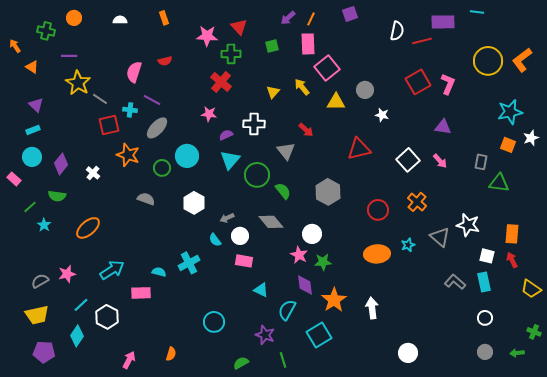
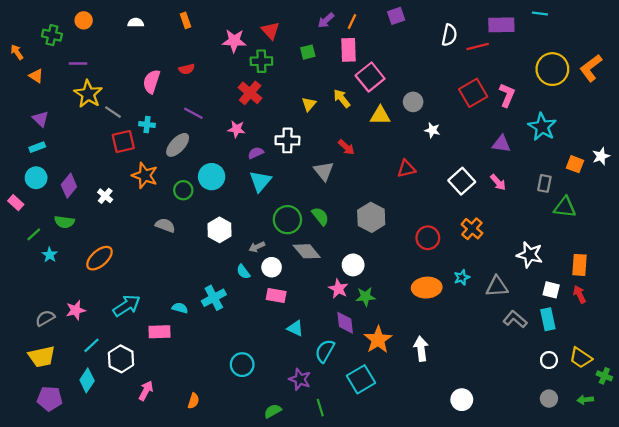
purple line: (152, 100) -> (193, 113), moved
cyan star: (510, 112) -> (542, 127), moved, turned -30
red triangle: (359, 149) -> (406, 169), size x0.7
green circle: (257, 175) -> (287, 220), moved
gray triangle: (440, 237) -> (497, 286), moved, turned -45
yellow trapezoid: (531, 289) -> (581, 358), moved
pink arrow: (129, 360) -> (146, 391), moved

